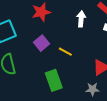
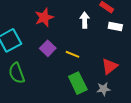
green rectangle: (54, 80) -> (78, 83), moved

